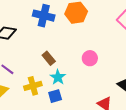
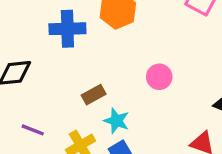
brown rectangle: (49, 58) -> (94, 95), turned -64

